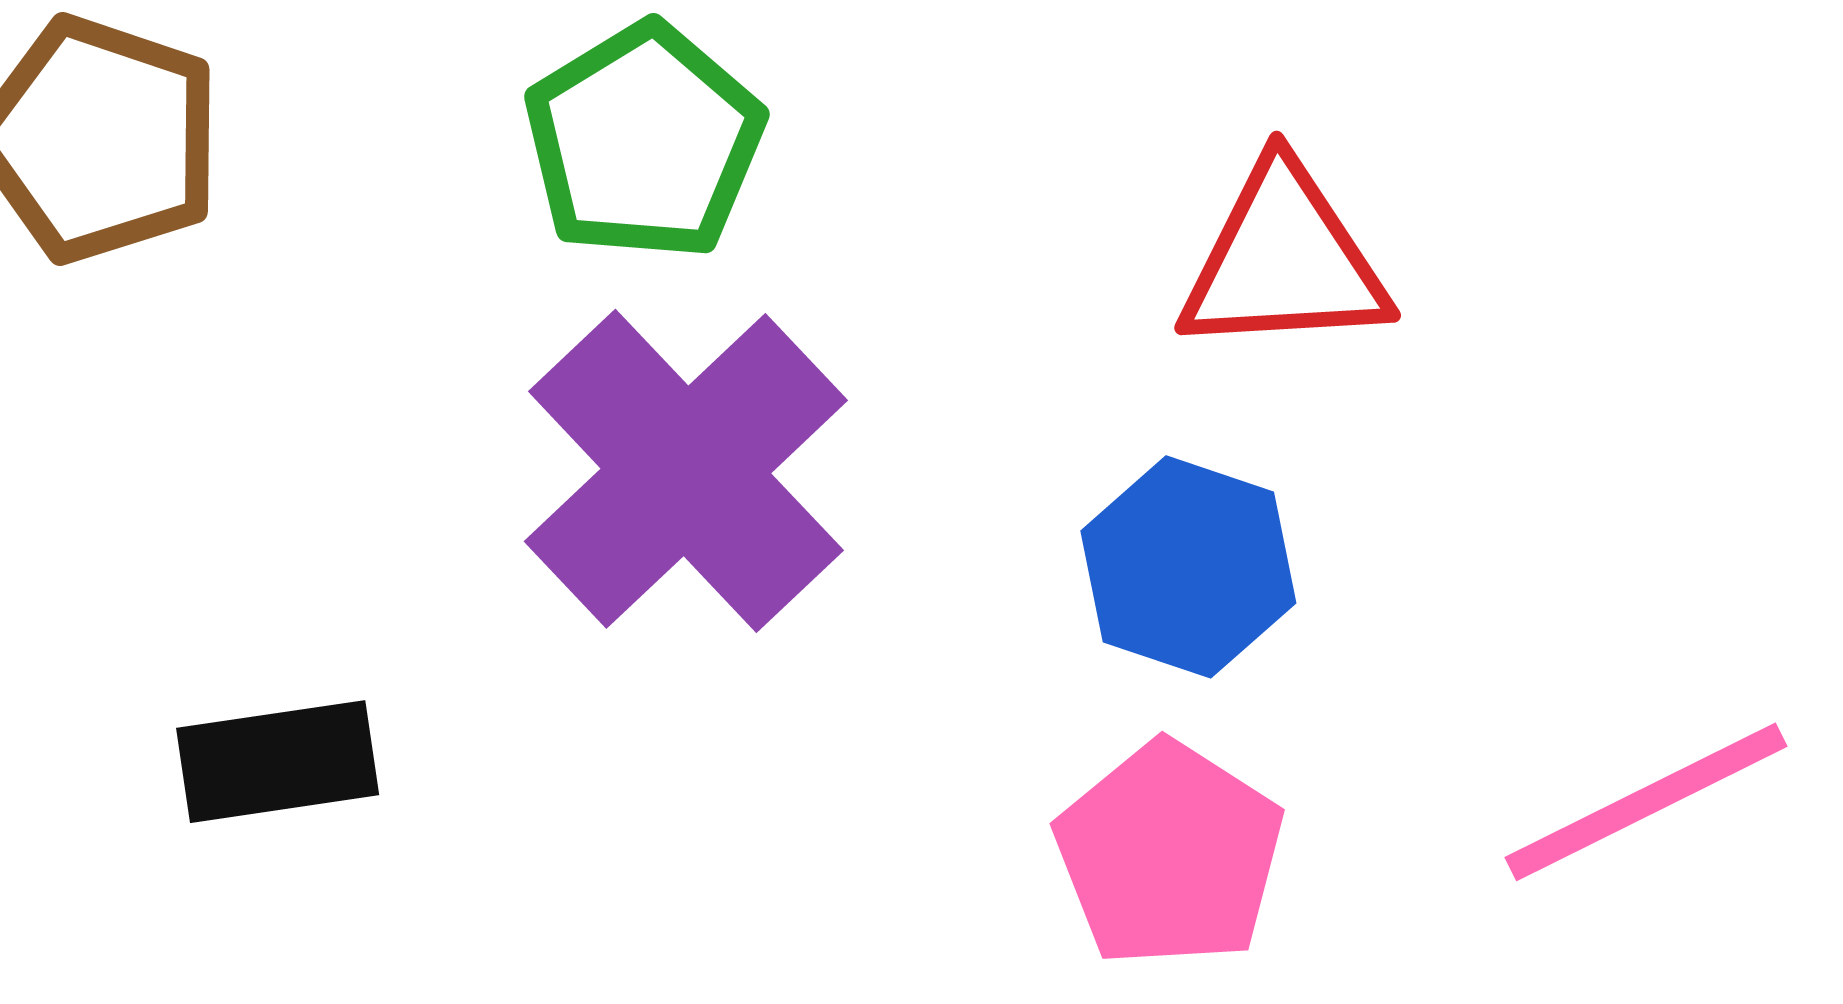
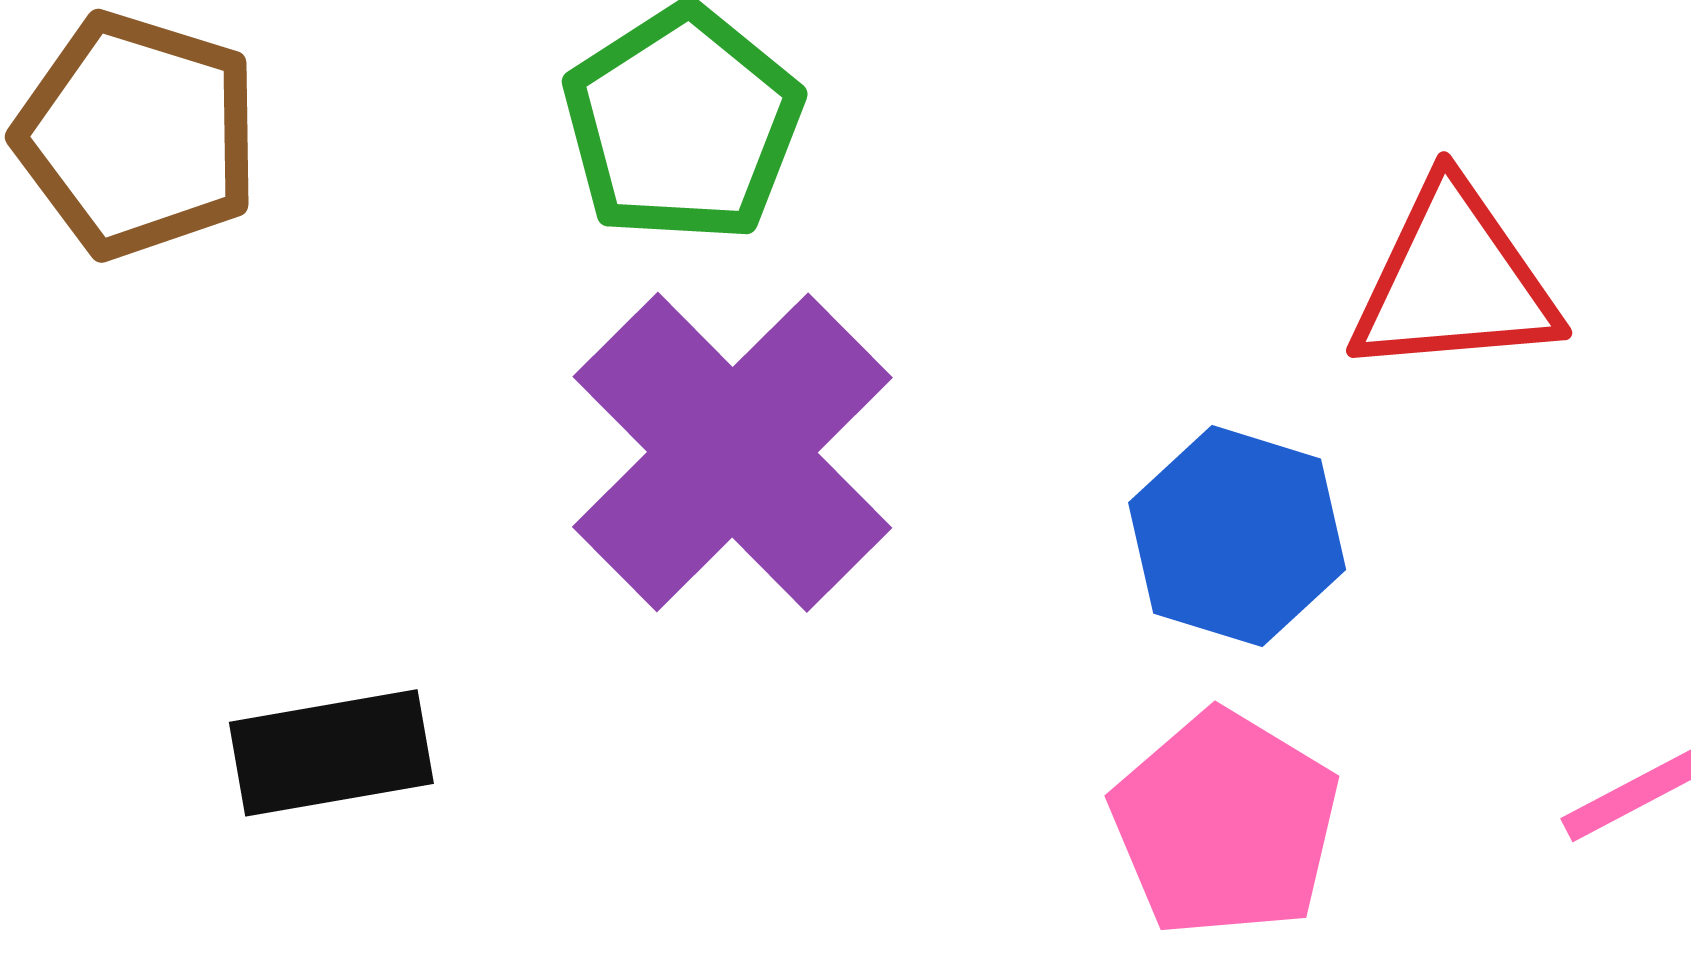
red triangle: (1284, 260) -> (1454, 281), moved

